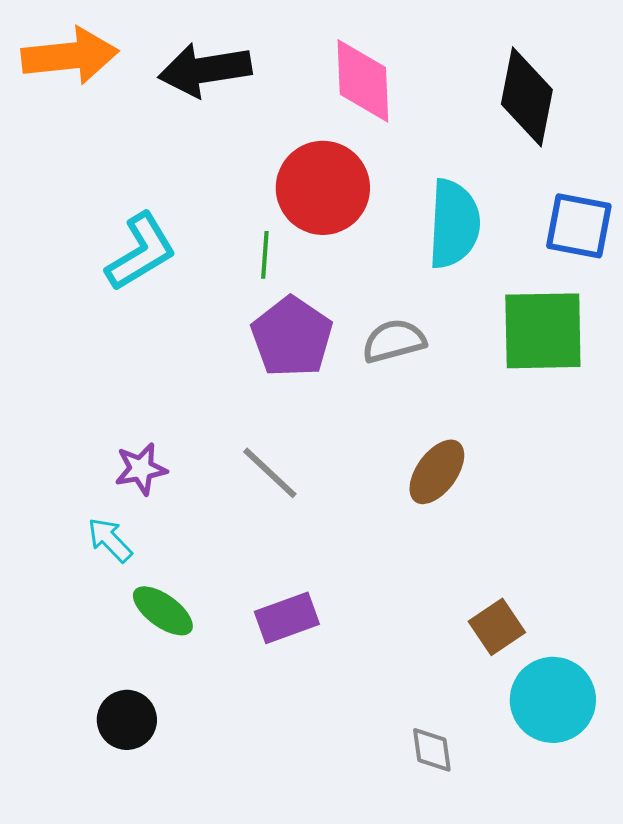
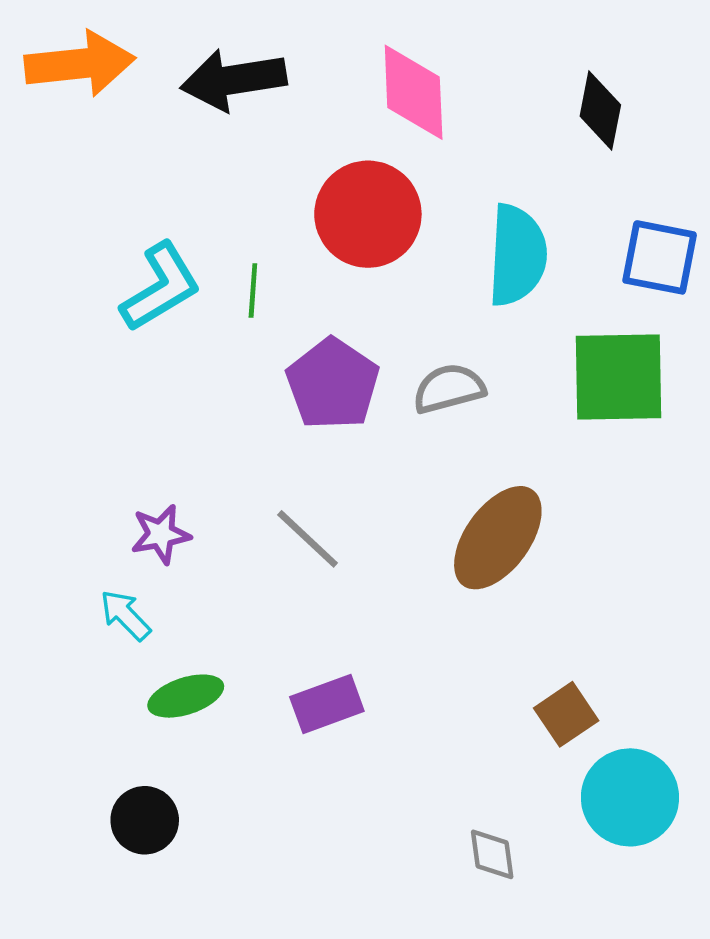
black diamond: (527, 97) -> (600, 111), size x0.7
green line: (265, 255) -> (253, 290), moved
brown ellipse: (437, 472) -> (498, 538), size x1.4
green ellipse: (163, 611) -> (186, 696), turned -54

